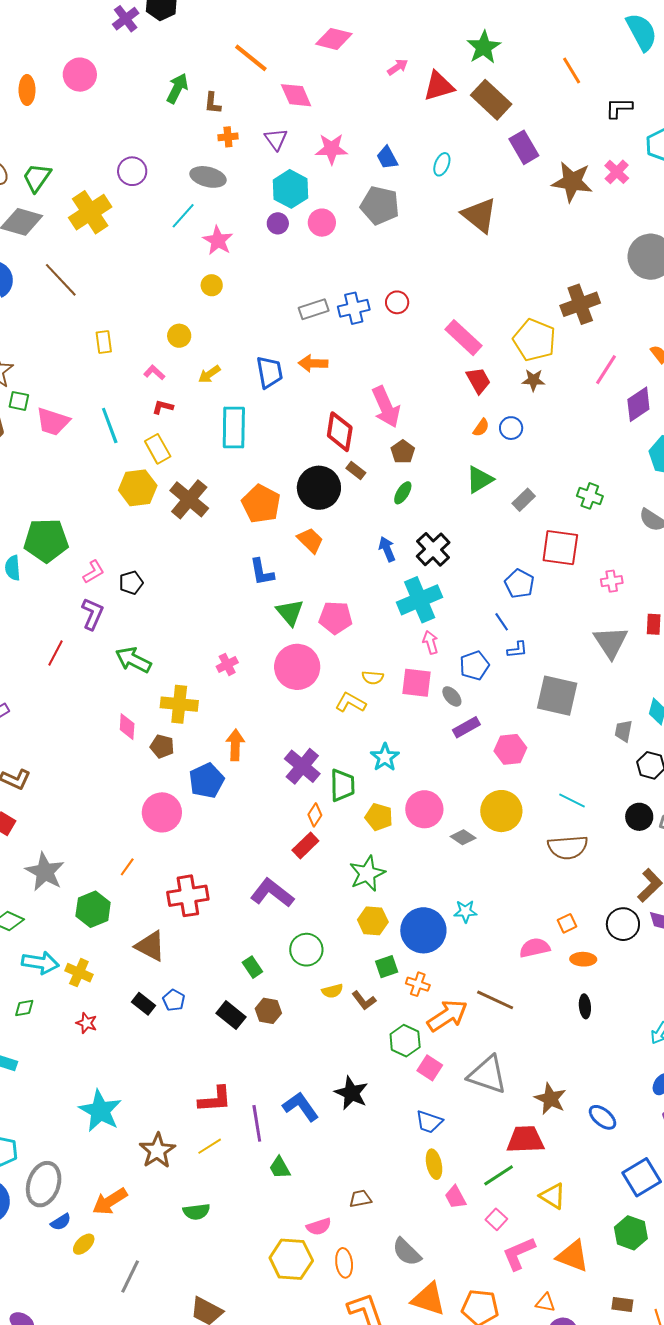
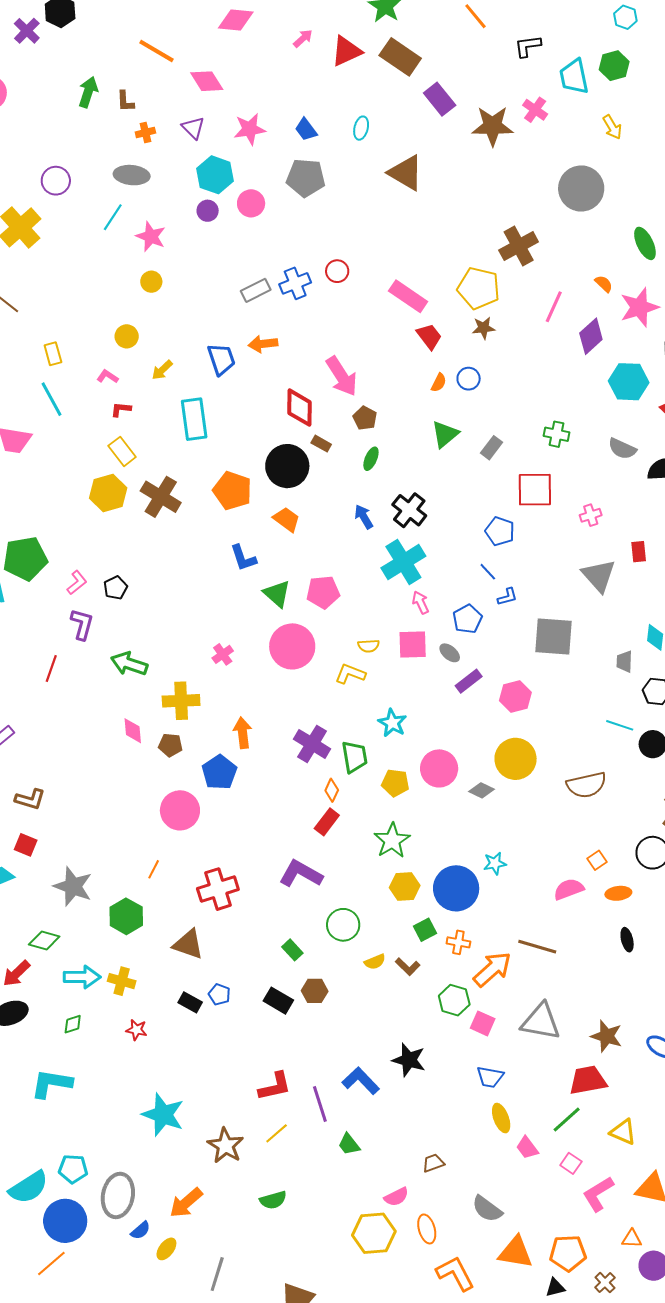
cyan line: (110, 425) -> (51, 399), moved
cyan line: (572, 800) -> (620, 725), moved

